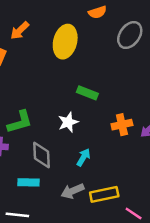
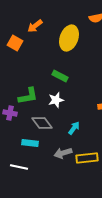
green rectangle: (87, 93) -> (60, 76), moved
white star: (68, 122) -> (56, 100), moved
gray diamond: (41, 155) -> (42, 123), turned -40

